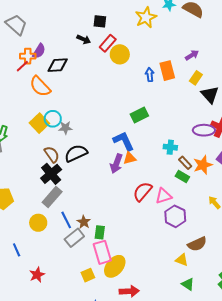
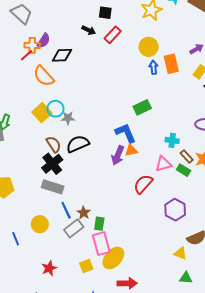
yellow circle: (120, 54) -> (149, 47), moved
pink triangle: (164, 196) -> (163, 164), moved
gray rectangle: (52, 197) -> (53, 187), turned 65
yellow circle: (38, 223) -> (40, 224), moved
red star: (37, 275) -> (49, 268), moved
green triangle: (188, 284) -> (186, 278), turned -32

